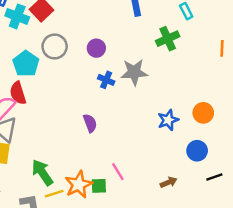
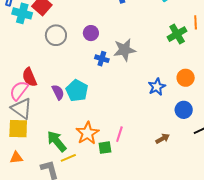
green cross: (168, 39) -> (177, 34), moved
cyan pentagon: (26, 64) -> (77, 91), moved
purple semicircle: (90, 123) -> (58, 92), moved
pink line: (118, 172) -> (119, 134), turned 56
orange star: (79, 185) -> (87, 133), moved

